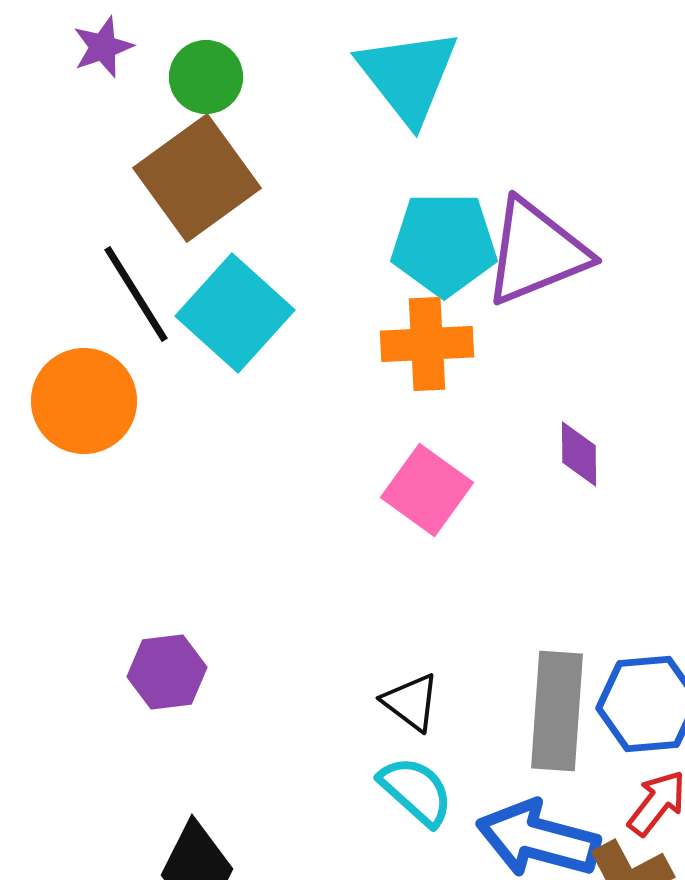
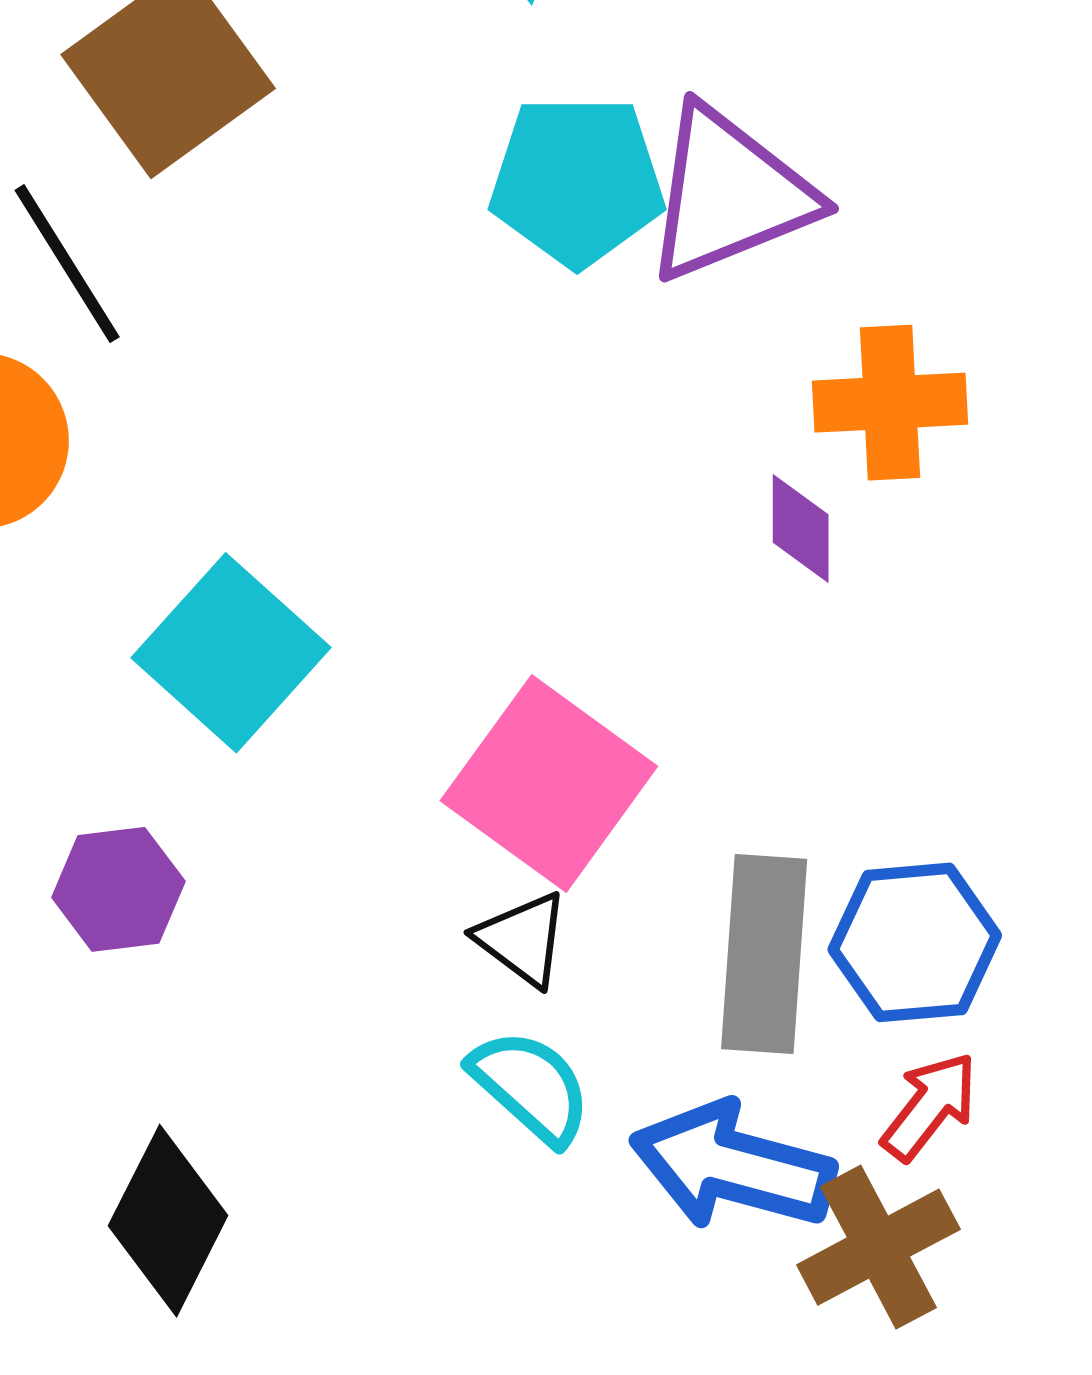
cyan square: (235, 313) -> (231, 653), moved
orange cross: (427, 344) -> (890, 403), moved
pink square: (427, 490) -> (549, 783), moved, size x1.4

